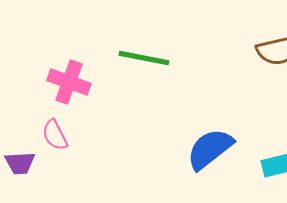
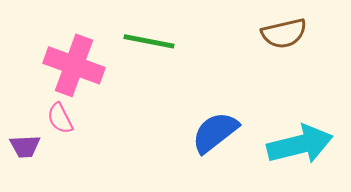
pink cross: (69, 82) -> (74, 65), size x1.4

